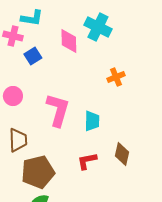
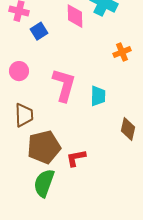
red L-shape: (87, 161) -> (76, 158), moved

